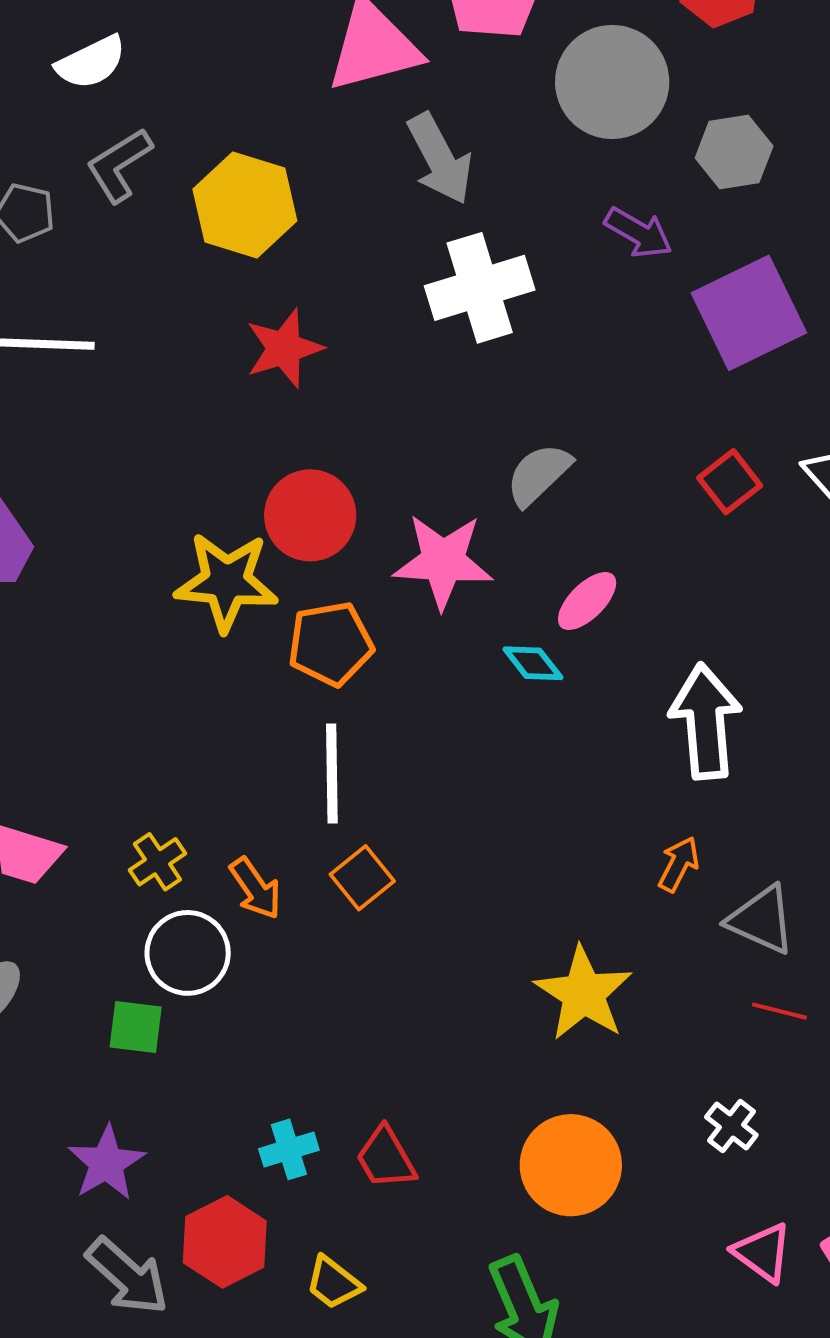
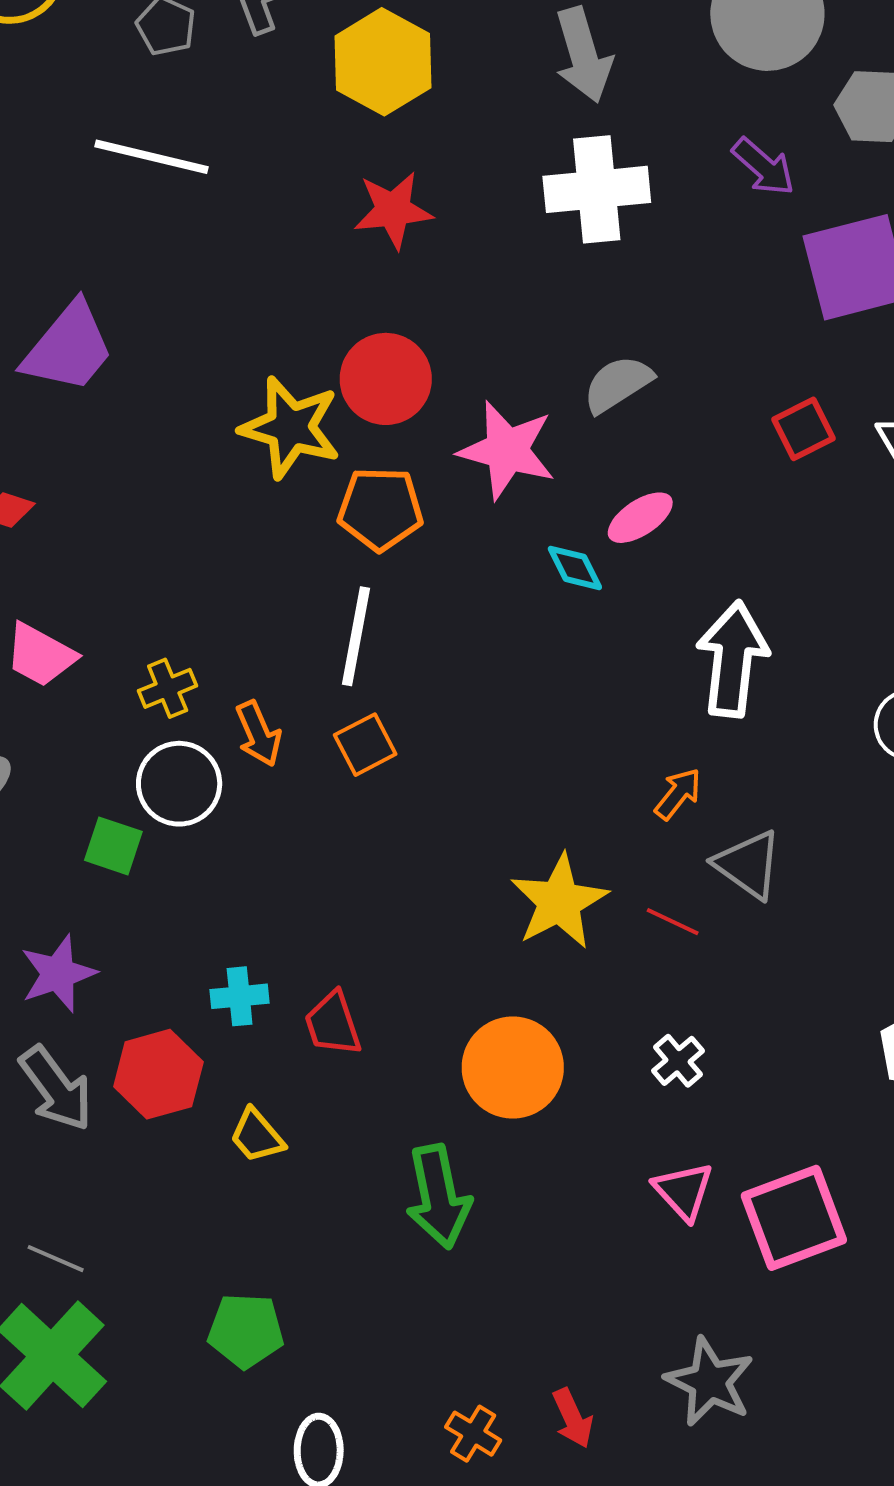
red line: (779, 1011) -> (673, 922), moved

